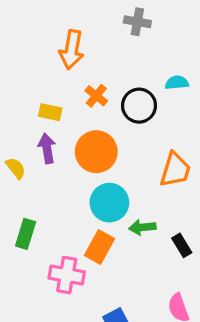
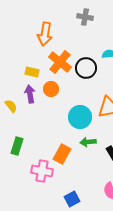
orange cross: (96, 96) -> (60, 62), size x1.6
orange circle: (96, 152) -> (51, 89), moved, size x0.6
cyan circle: (109, 203) -> (80, 117), moved

